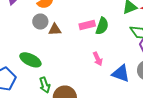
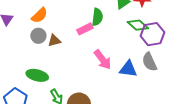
green semicircle: (102, 26) -> (97, 17), moved
pink arrow: (98, 59) -> (103, 60), size x1.5

